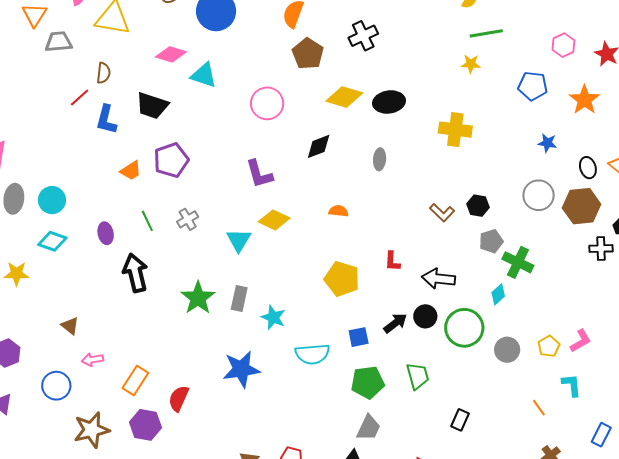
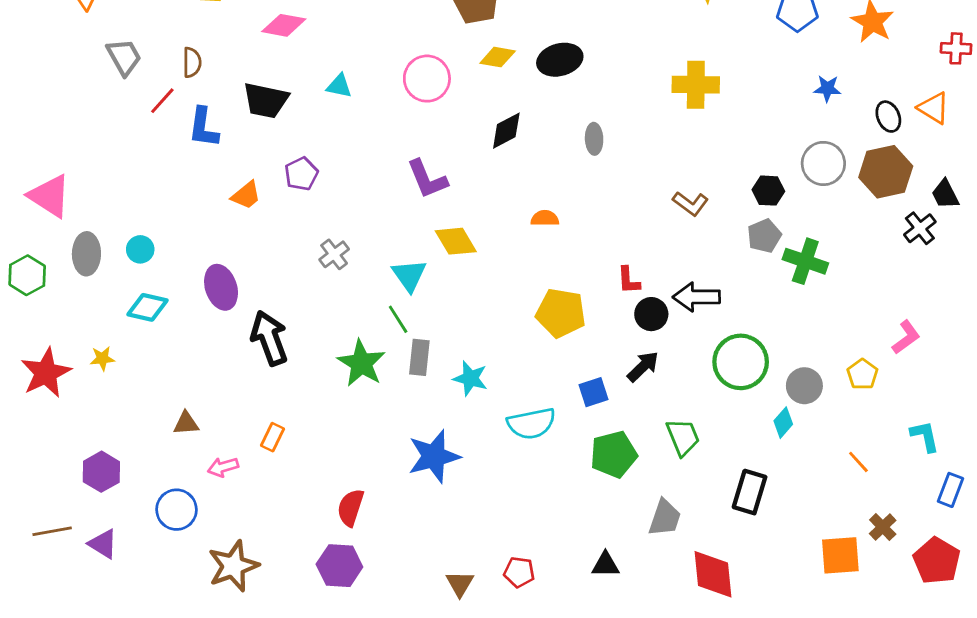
gray trapezoid: (59, 42) -> (124, 57), moved, turned 72
cyan triangle: (204, 75) -> (339, 86), moved, size x0.7
yellow diamond: (344, 97) -> (498, 57), moved, size x0.7
black ellipse: (389, 102) -> (560, 60), moved
purple pentagon: (171, 160) -> (301, 174), size x0.7
cyan circle: (52, 200) -> (140, 249), size x0.7
black hexagon: (478, 206) -> (768, 191), moved
yellow diamond: (274, 220) -> (456, 241), turned 40
green line: (147, 221) -> (398, 319), moved
purple ellipse: (106, 233) -> (221, 287), size x1.4
black cross: (601, 249) -> (920, 228), turned -30
yellow star: (17, 274) -> (102, 358), size x0.7
cyan diamond: (498, 294) -> (783, 423), moved
black circle: (425, 316) -> (651, 314), moved
brown triangle: (70, 326) -> (186, 423), turned -36
pink L-shape: (581, 341) -> (906, 337), moved
orange rectangle: (135, 380) -> (272, 437), moved, size x0.7
cyan L-shape: (572, 385) -> (925, 436), moved
black rectangle: (460, 420) -> (750, 492), size x1.4
purple hexagon: (145, 425) -> (339, 566), moved
gray trapezoid: (369, 428) -> (665, 518), moved

